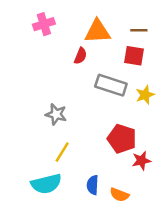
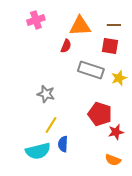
blue semicircle: (93, 185) -> (63, 144), moved
orange semicircle: (119, 195) -> (113, 160), moved

